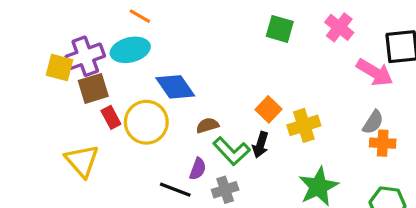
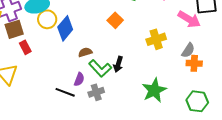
blue diamond: (175, 87) -> (65, 28), turned 75
orange square: (269, 109) -> (115, 20), moved
yellow circle: (146, 122) -> (47, 19), moved, size x0.7
yellow cross: (304, 125) -> (156, 39), moved

